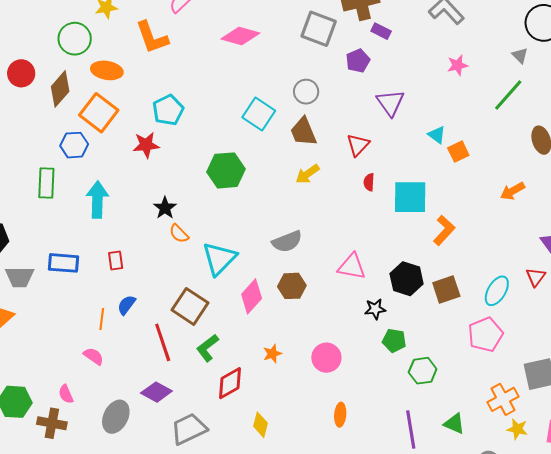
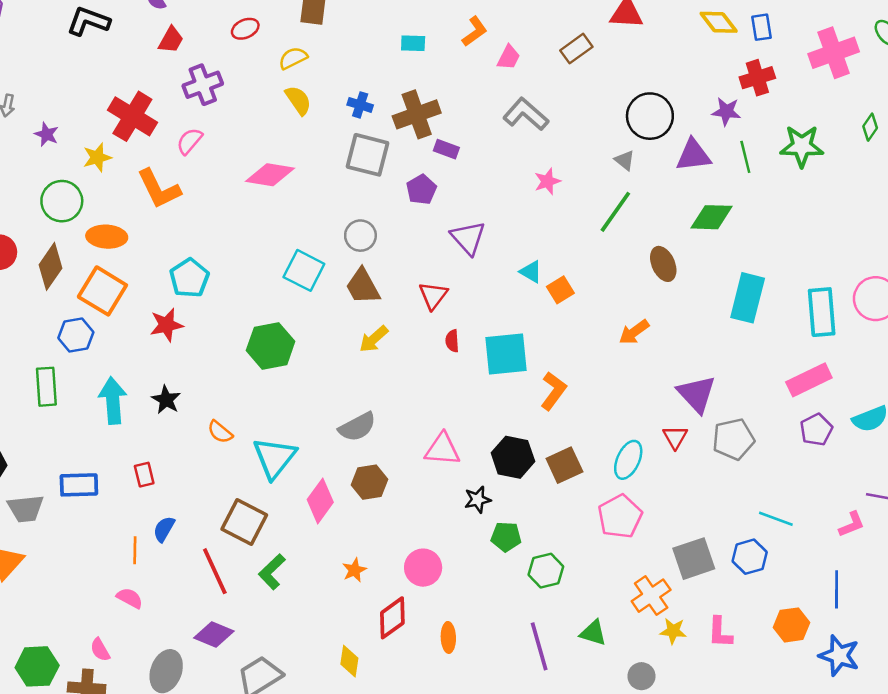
black star: (165, 208) -> (166, 400), moved
red diamond: (230, 383) -> (392, 618), moved

